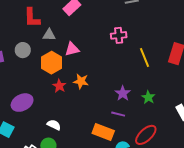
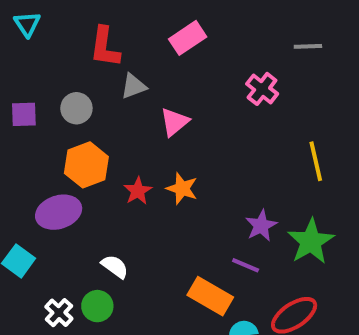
gray triangle: (49, 35) -> (134, 86), turned -32
pink cross: (119, 35) -> (262, 89), moved, turned 35
pink triangle: (72, 49) -> (174, 122), turned -35
orange hexagon: (51, 63) -> (86, 165), moved
green star: (148, 97) -> (311, 241), size x1.6

